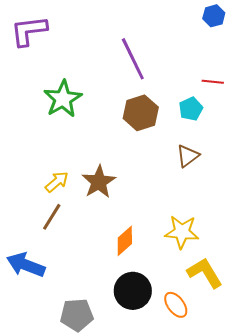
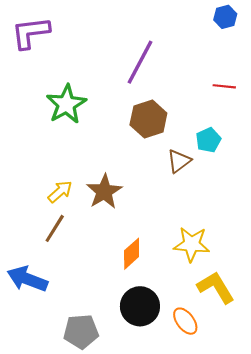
purple line: (133, 59) -> (140, 62), turned 54
cyan pentagon: (191, 109) -> (208, 140), moved
brown triangle: (188, 156) -> (179, 161), moved

